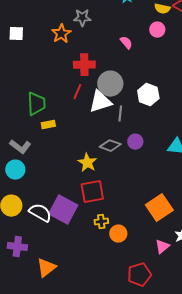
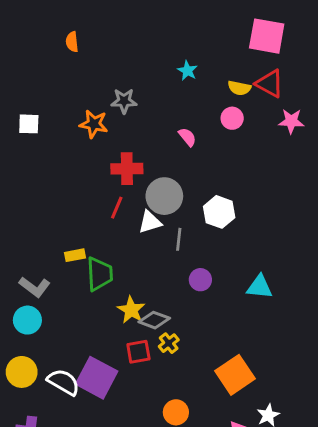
orange star: (61, 34) -> (94, 124), turned -30
white triangle: (100, 102) -> (150, 222), size x0.7
green trapezoid: (36, 104) -> (99, 274), moved
gray diamond: (110, 146) -> (154, 320), moved
red square: (92, 192) -> (138, 352), size x0.7
yellow cross: (101, 222) -> (169, 343), moved, turned -32

